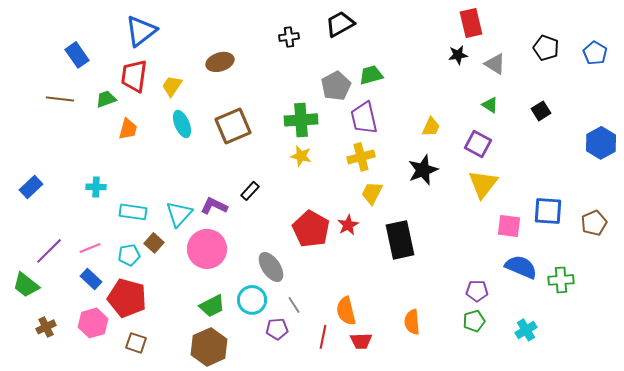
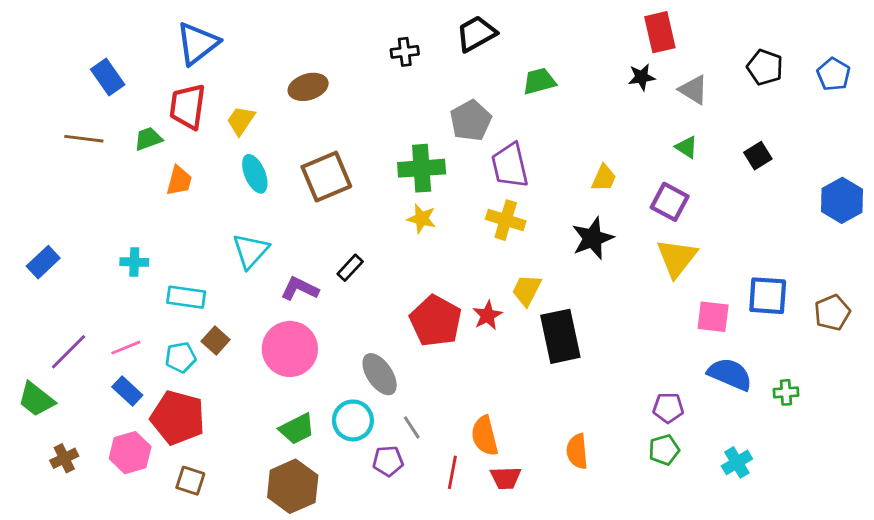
green trapezoid: (371, 75) -> (539, 81), moved
yellow cross: (361, 157) -> (506, 220), turned 32
yellow trapezoid: (372, 193) -> (527, 290), moved
cyan triangle: (179, 214) -> (251, 251), moved
green cross: (561, 280) -> (786, 392), size x0.7

